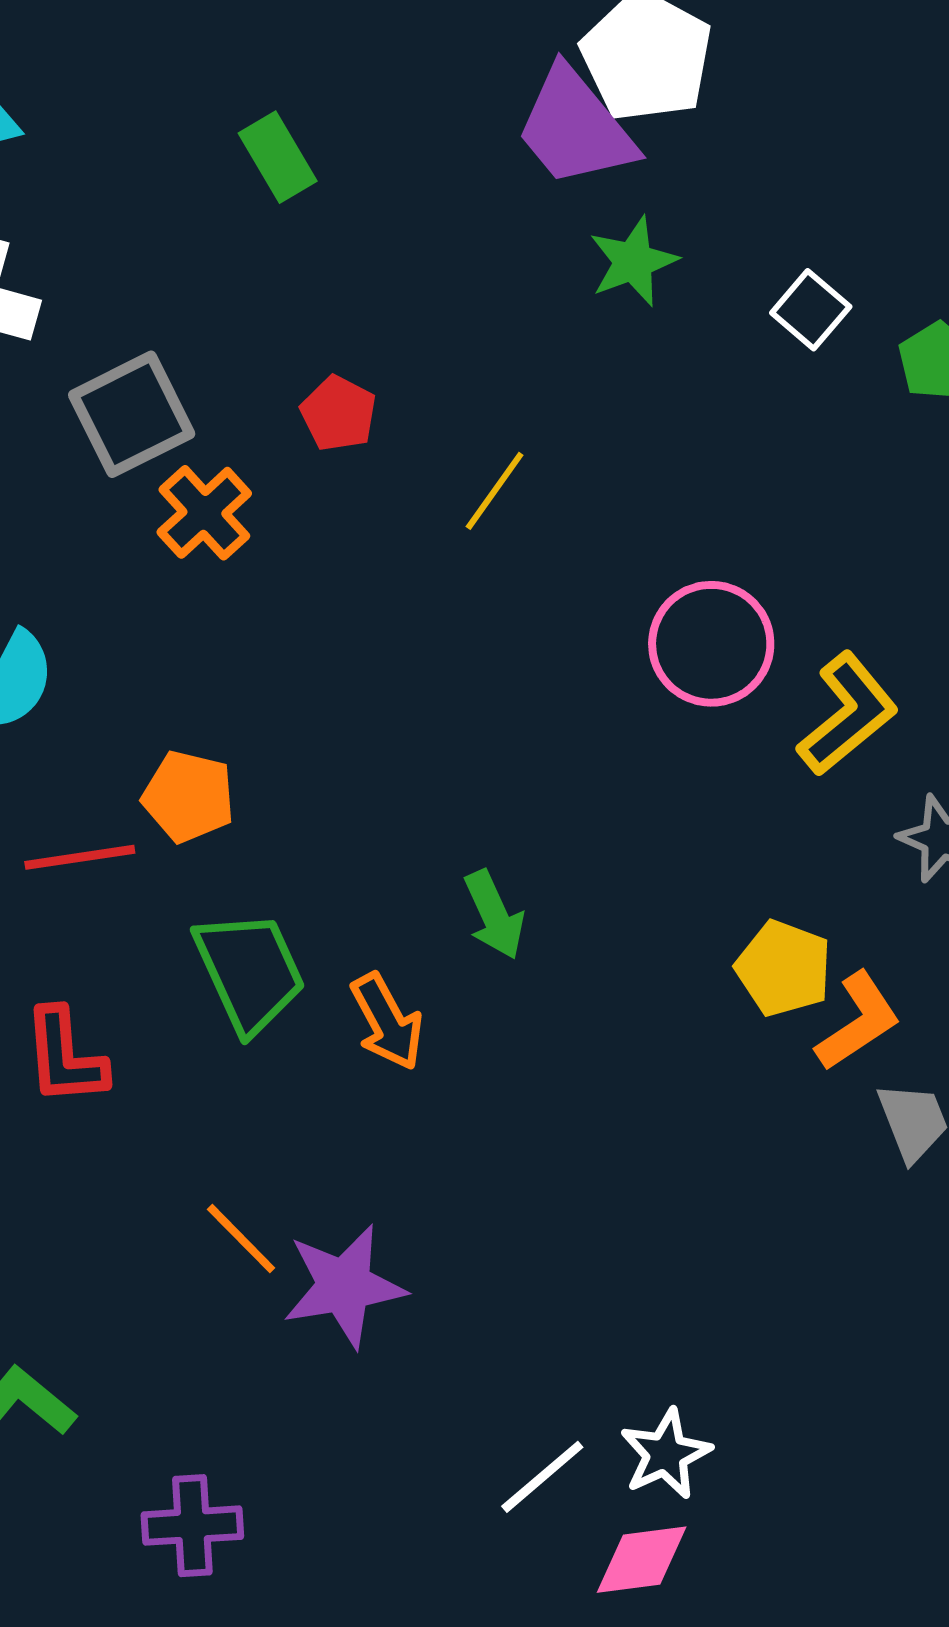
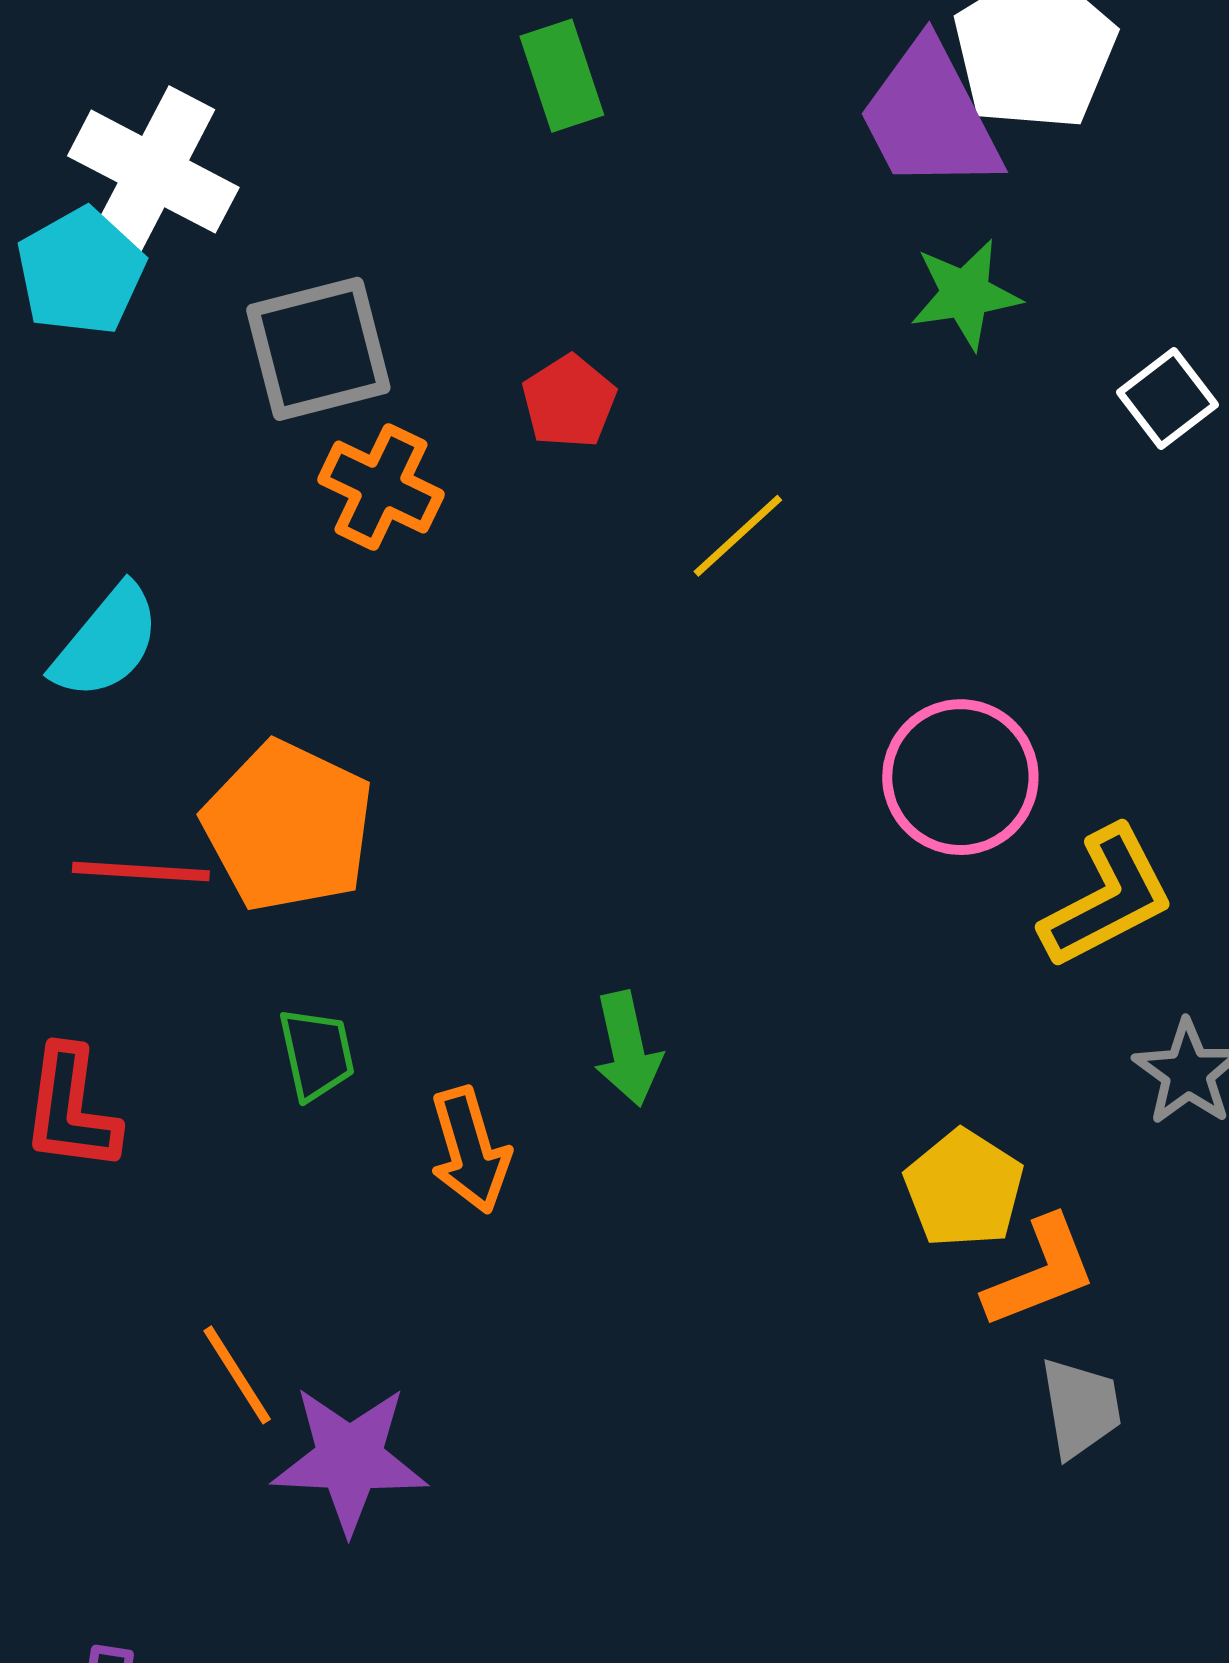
orange cross: (204, 513) -> (381, 487), turned -34
orange pentagon: (188, 797) -> (288, 826), size x1.5
green trapezoid: (250, 972) -> (317, 1054), size x0.6

